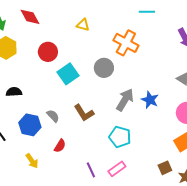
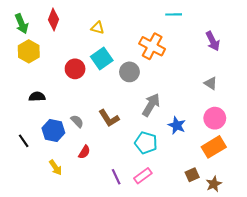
red diamond: (30, 17) -> (53, 20), turned 50
yellow triangle: (83, 25) -> (98, 28), moved
red circle: (48, 52) -> (75, 69), moved
cyan square: (68, 74) -> (102, 59), moved
blue star: (150, 100) -> (177, 125), moved

